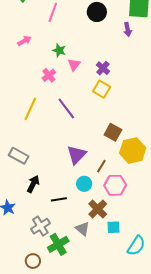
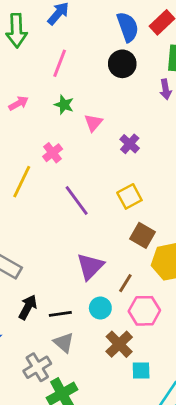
green star: (59, 50) -> (64, 105), moved
pink triangle: (74, 65) -> (93, 123), moved
yellow square: (102, 89) -> (129, 196), moved, turned 30
yellow line: (30, 109) -> (22, 182), moved
black line: (59, 199) -> (60, 314), moved
gray triangle: (82, 229) -> (64, 342), moved

